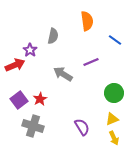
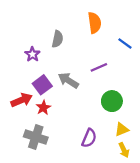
red arrow: (15, 65) -> (22, 100), moved
green circle: (114, 93) -> (112, 101), moved
purple square: (19, 100) -> (42, 85), moved
purple semicircle: (82, 127) -> (89, 138), turned 54

